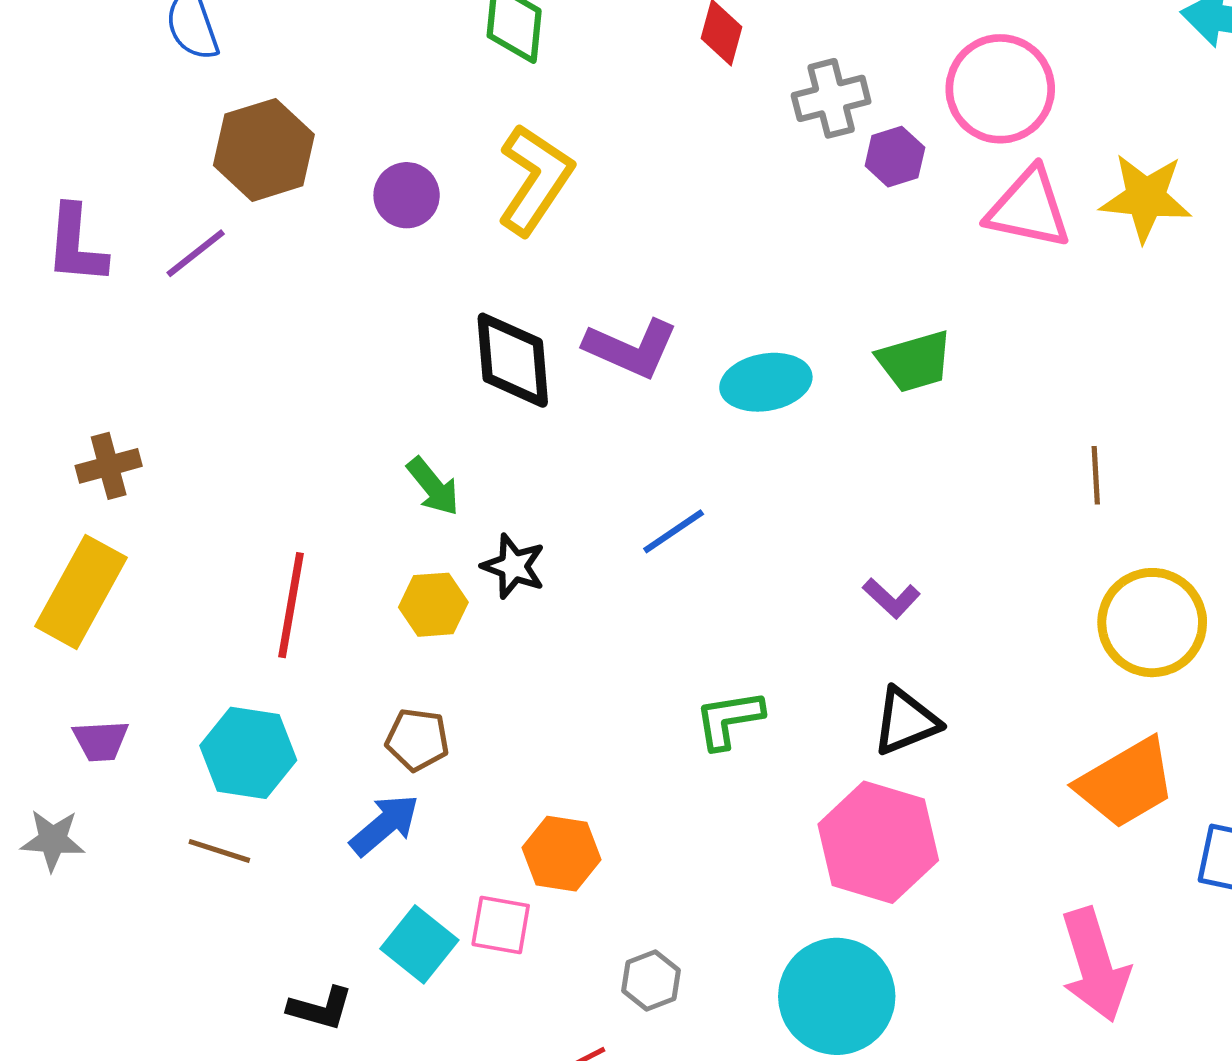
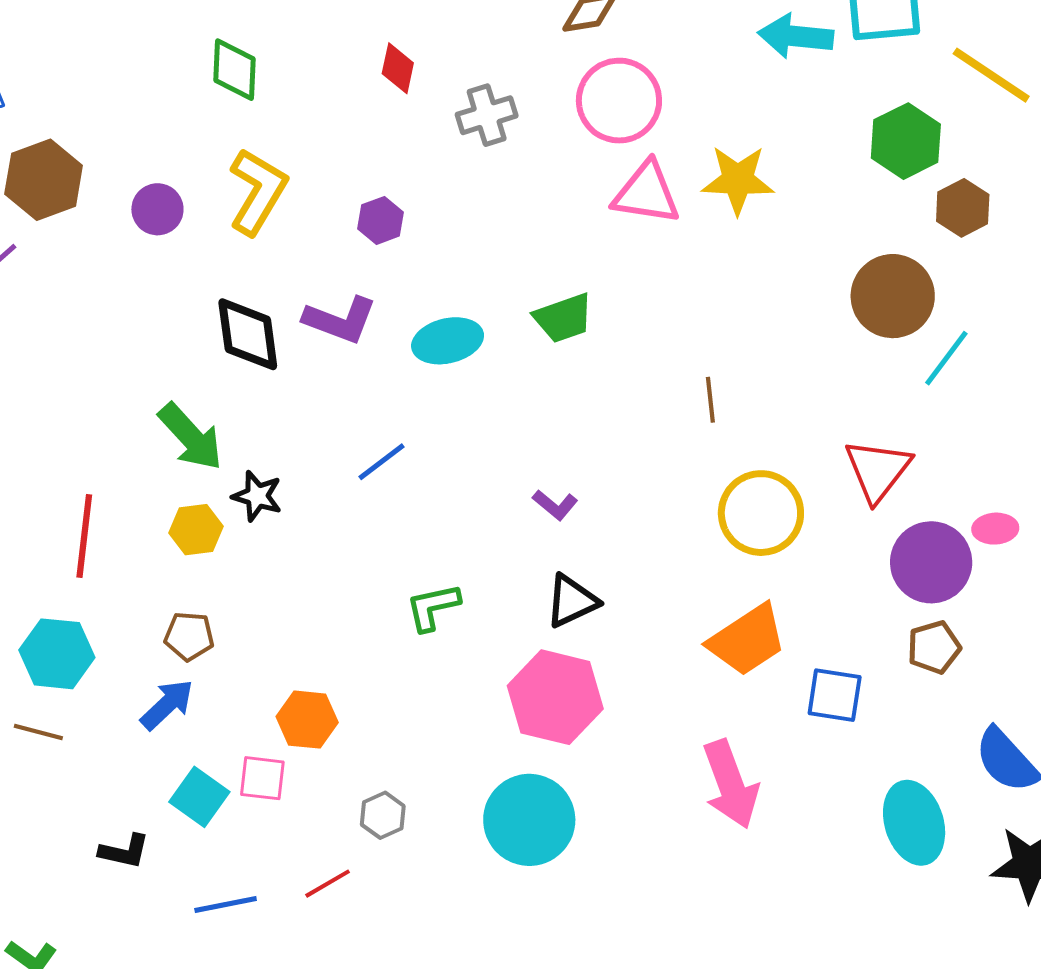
purple hexagon: (895, 157) -> (380, 220), moved
green arrow: (433, 486) -> (191, 437), size x1.5

